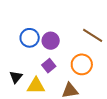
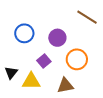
brown line: (93, 35) -> (87, 17), moved
purple circle: (51, 41) -> (57, 38), moved

